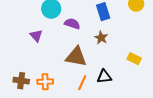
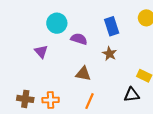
brown triangle: (76, 57) -> (83, 74), size x0.7
black triangle: (104, 77) -> (132, 95), moved

